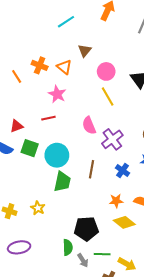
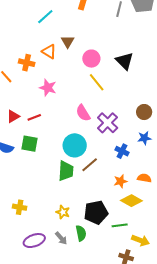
orange triangle: (64, 67) -> (49, 52), moved
red line: (48, 118) -> (34, 117), moved
red triangle: (17, 126) -> (13, 116), moved
cyan circle: (57, 155) -> (75, 145), moved
brown line: (92, 169) -> (90, 165), moved, turned 48
yellow star: (38, 208) -> (63, 212), moved
green line: (102, 254) -> (120, 225), moved
gray arrow: (83, 260) -> (61, 238), moved

